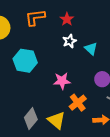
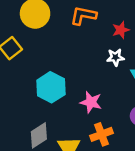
cyan hexagon: (25, 61) -> (51, 87), moved

